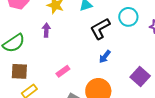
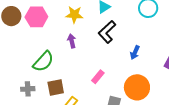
black L-shape: (100, 29) -> (107, 32), moved

